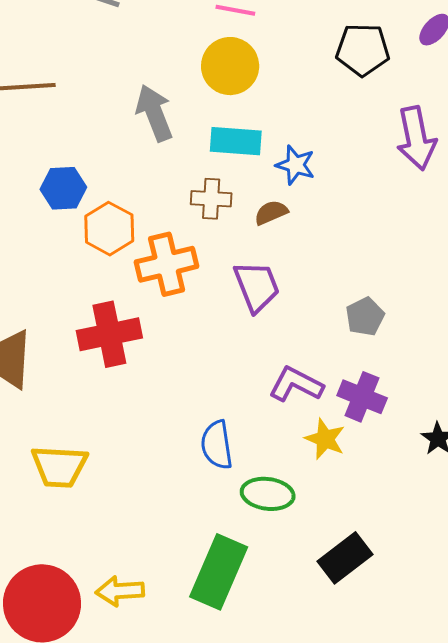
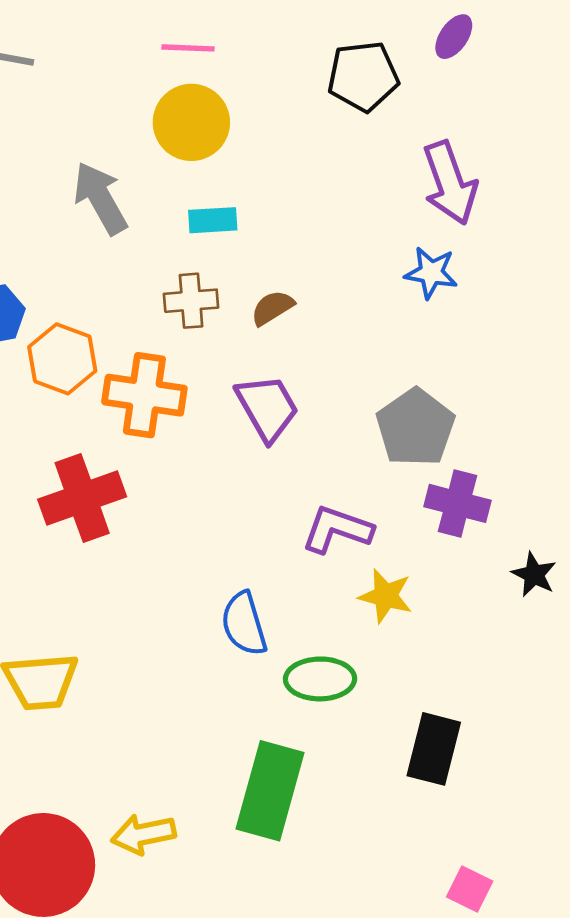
cyan rectangle: (236, 141) -> (213, 220), size x0.7
blue star: (295, 165) -> (431, 273), moved
orange cross: (167, 264) -> (144, 395), turned 30
gray pentagon: (365, 317) -> (415, 427), size x1.5
purple cross: (362, 397) -> (457, 503), moved
black rectangle: (345, 558) -> (434, 749), turned -30

